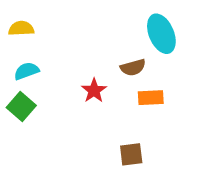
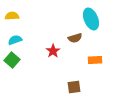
orange rectangle: (151, 98) -> (95, 60), moved

